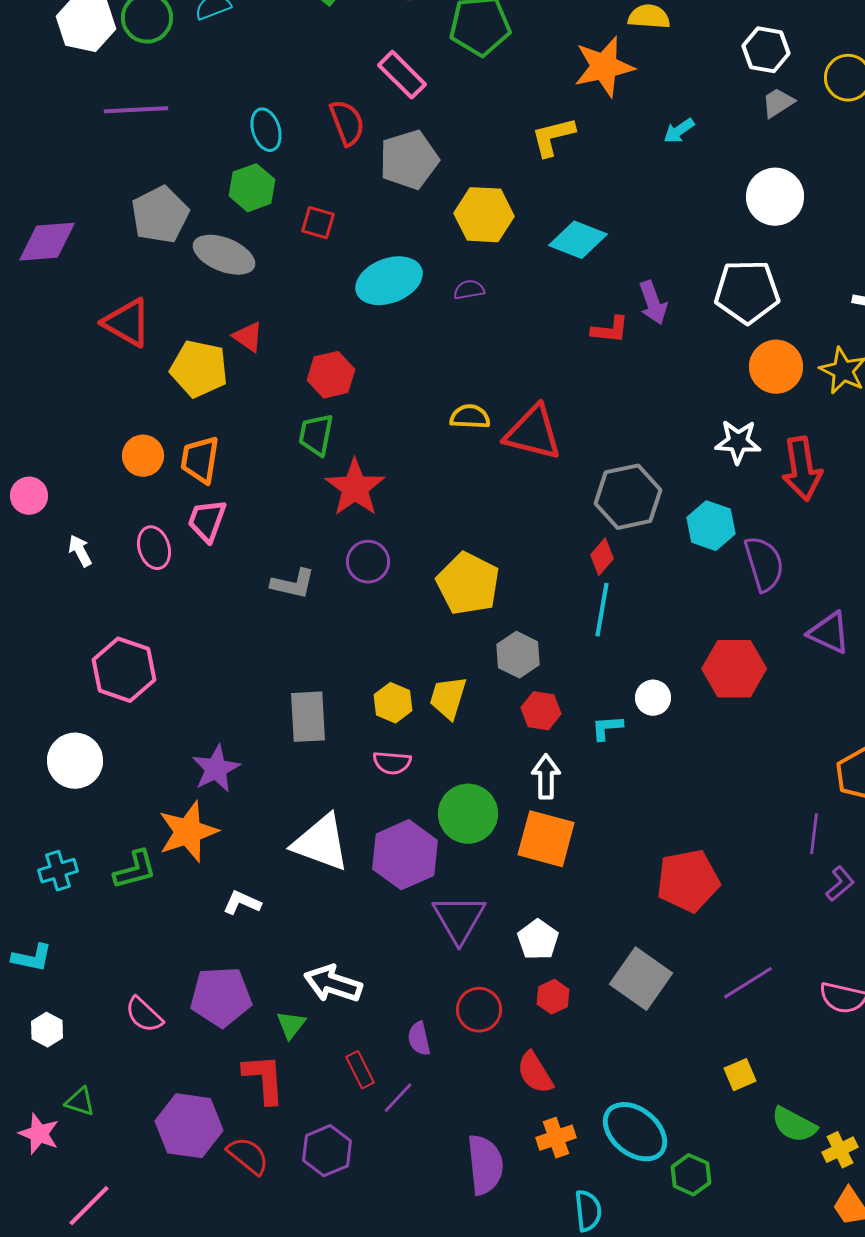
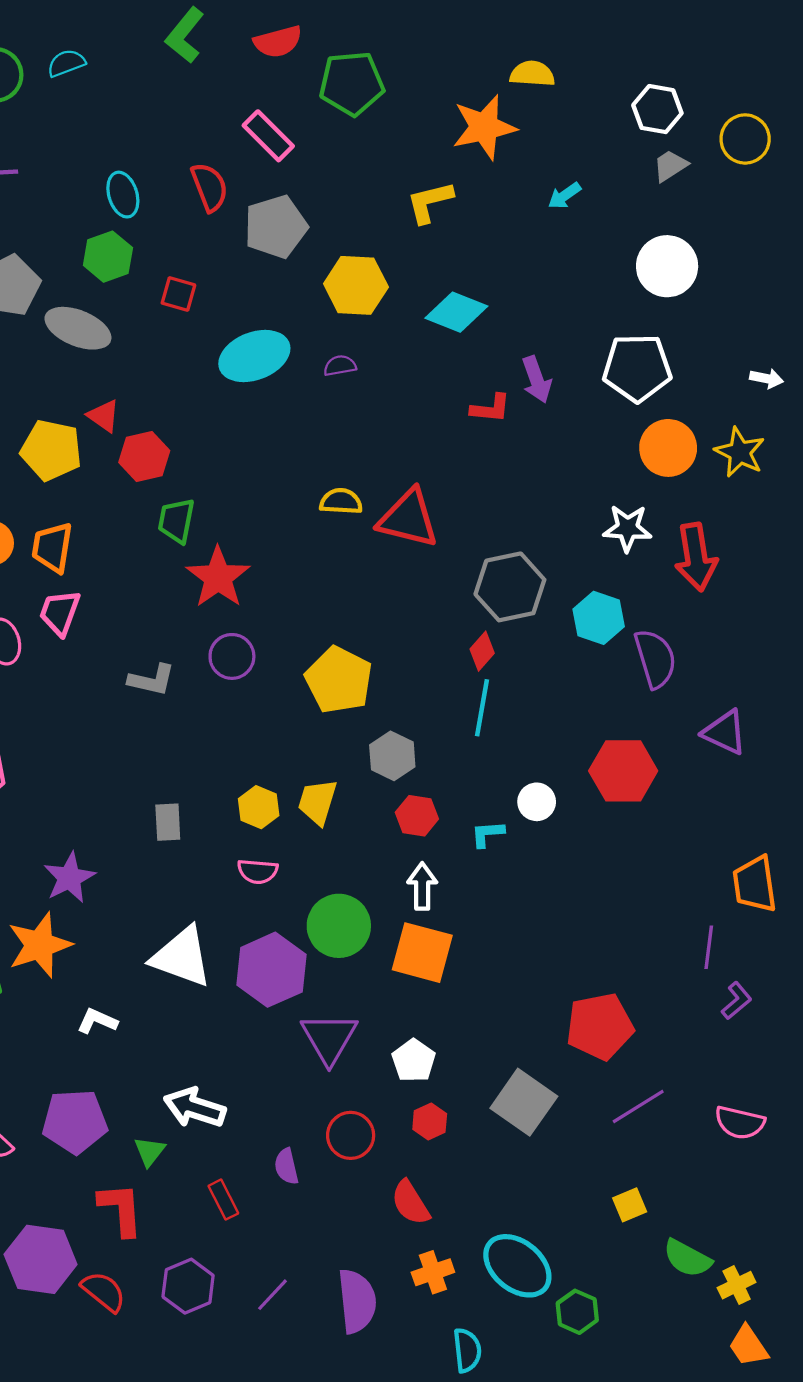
red hexagon: (331, 375) -> (144, 457), moved
gray rectangle: (308, 717) -> (168, 822), size x0.7
red pentagon: (688, 881) -> (600, 1026), moved
purple line: (398, 1098) -> (273, 1295), moved

